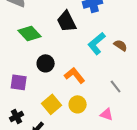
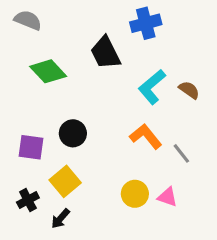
black circle: (46, 63) -> (73, 133), moved
orange L-shape: (75, 75) -> (146, 136), moved
yellow square: (52, 104) -> (65, 181), moved
yellow circle: (78, 104) -> (135, 194), moved

